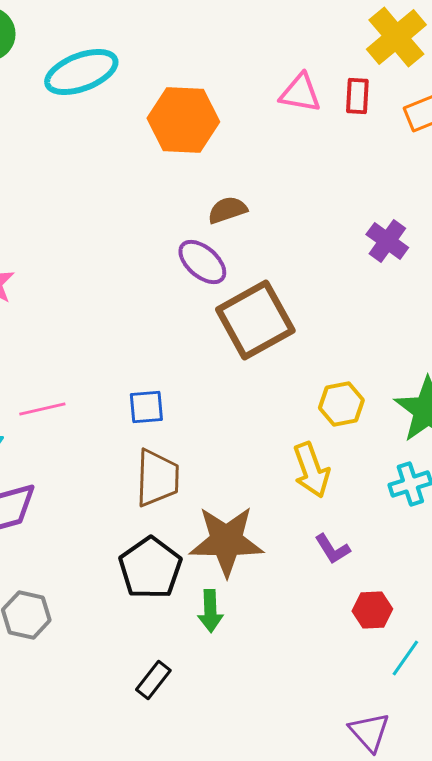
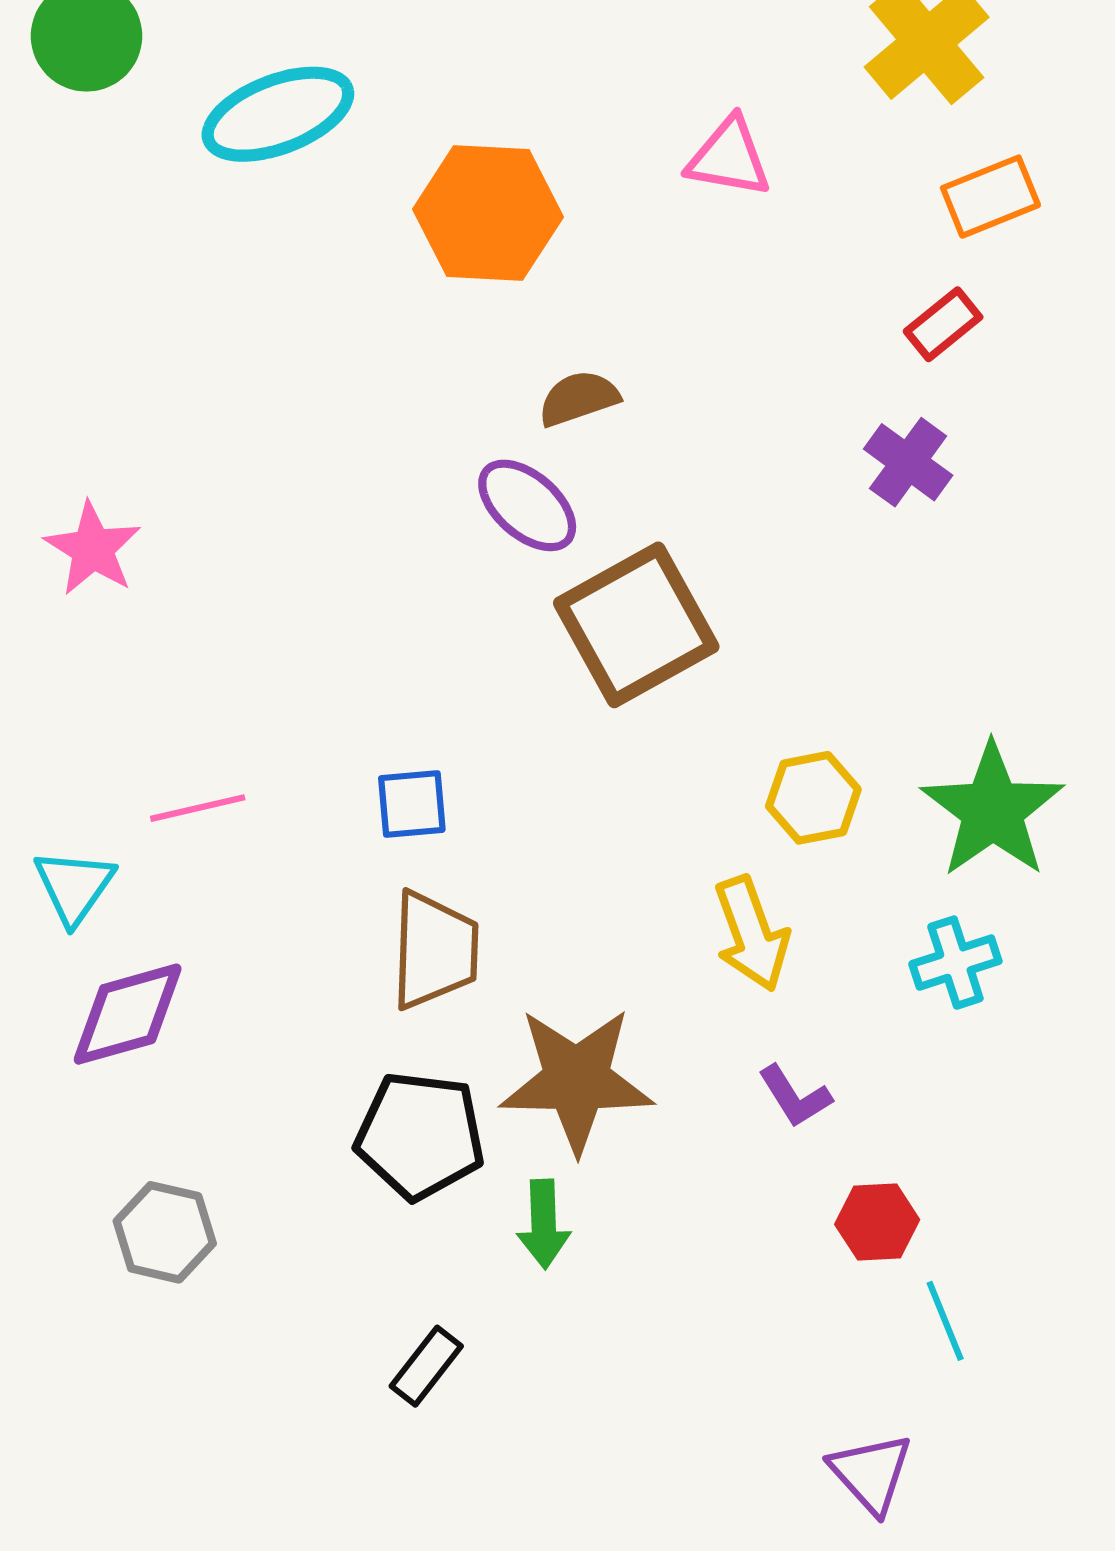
red rectangle: (357, 96) -> (943, 324), moved, turned 48
black pentagon: (150, 568) -> (420, 1136), turned -30
cyan line: (405, 658) -> (945, 1321), turned -57

